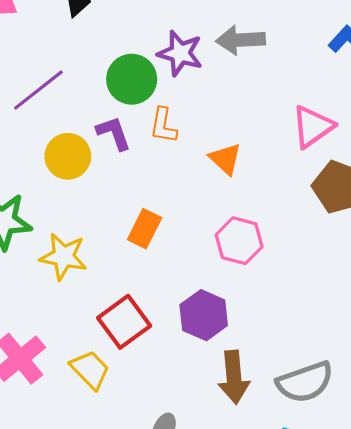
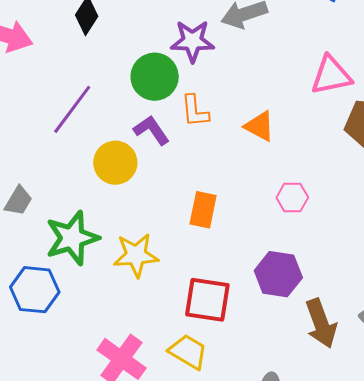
pink triangle: (313, 127) -> (331, 75), turned 39
pink hexagon: (239, 241) -> (292, 197), size x0.7
red square: (124, 322) -> (207, 300), turned -30

